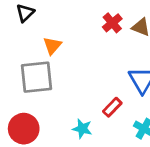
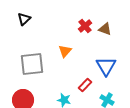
orange triangle: (52, 46) -> (65, 51), moved

